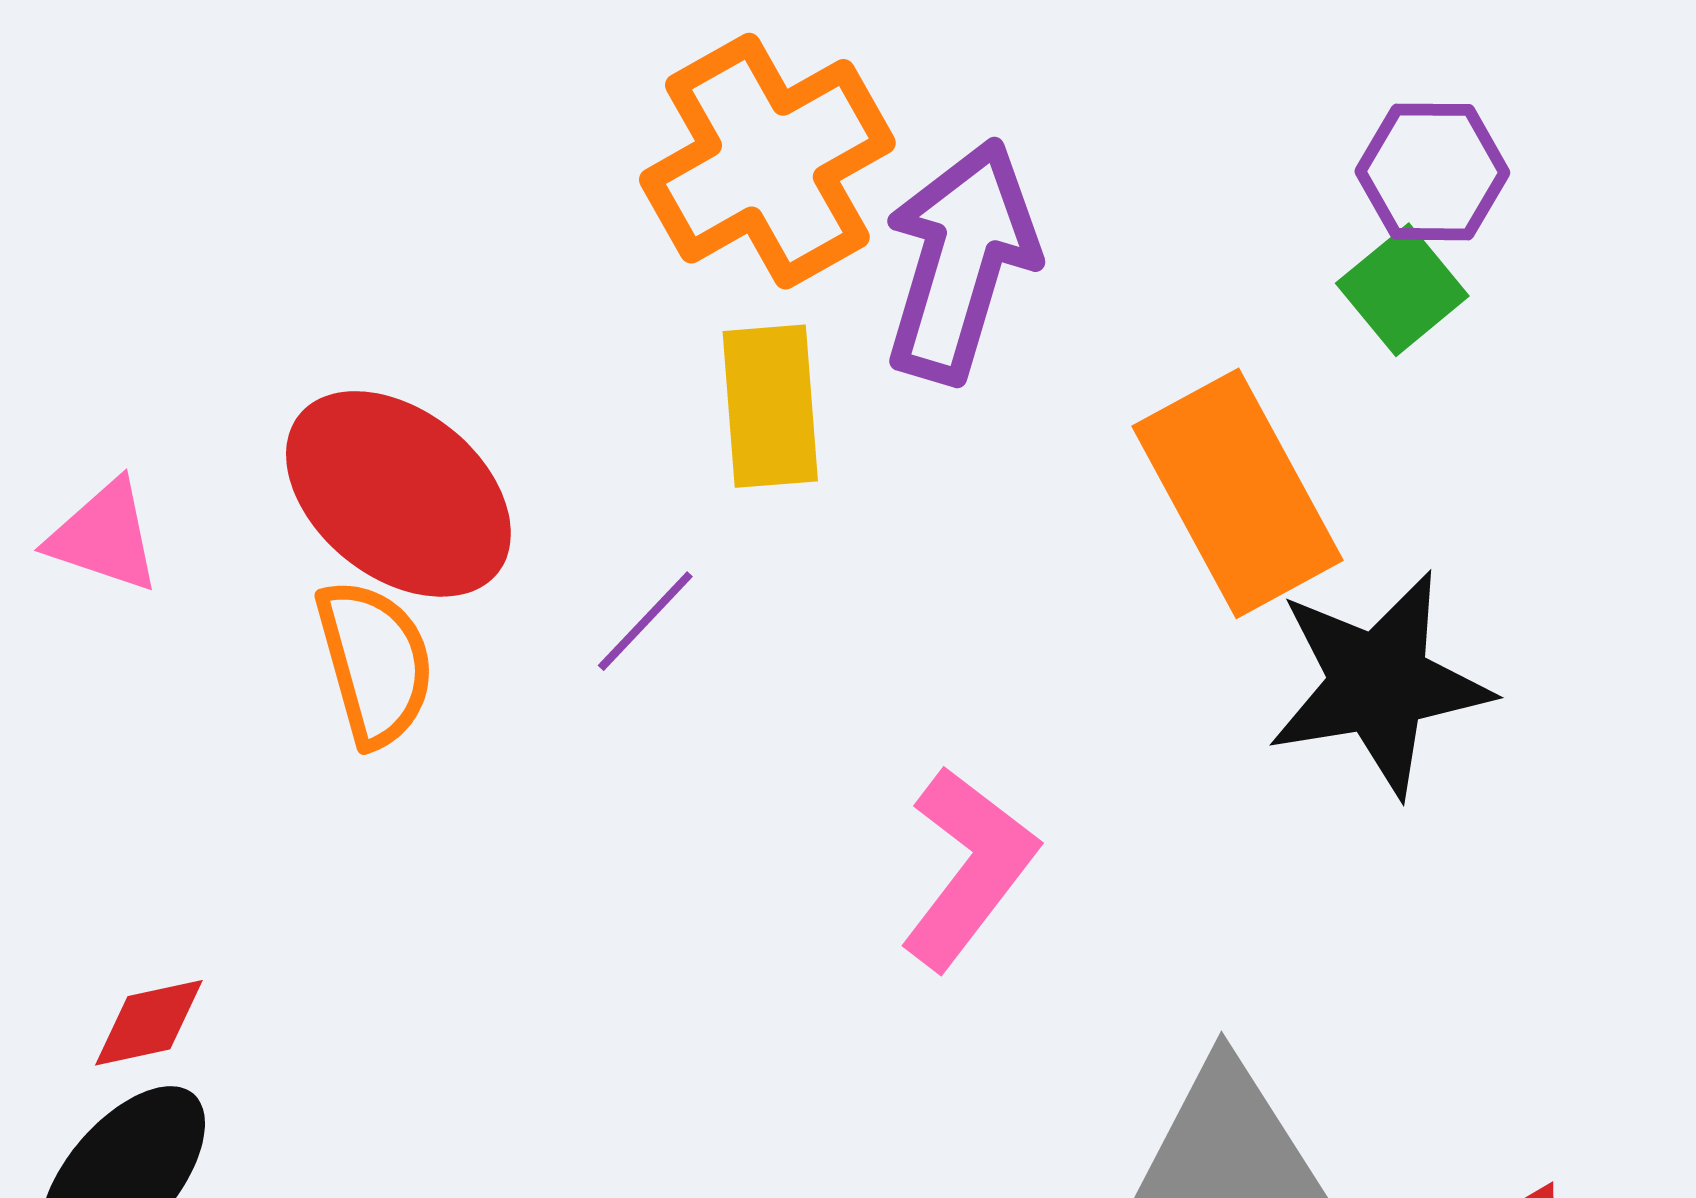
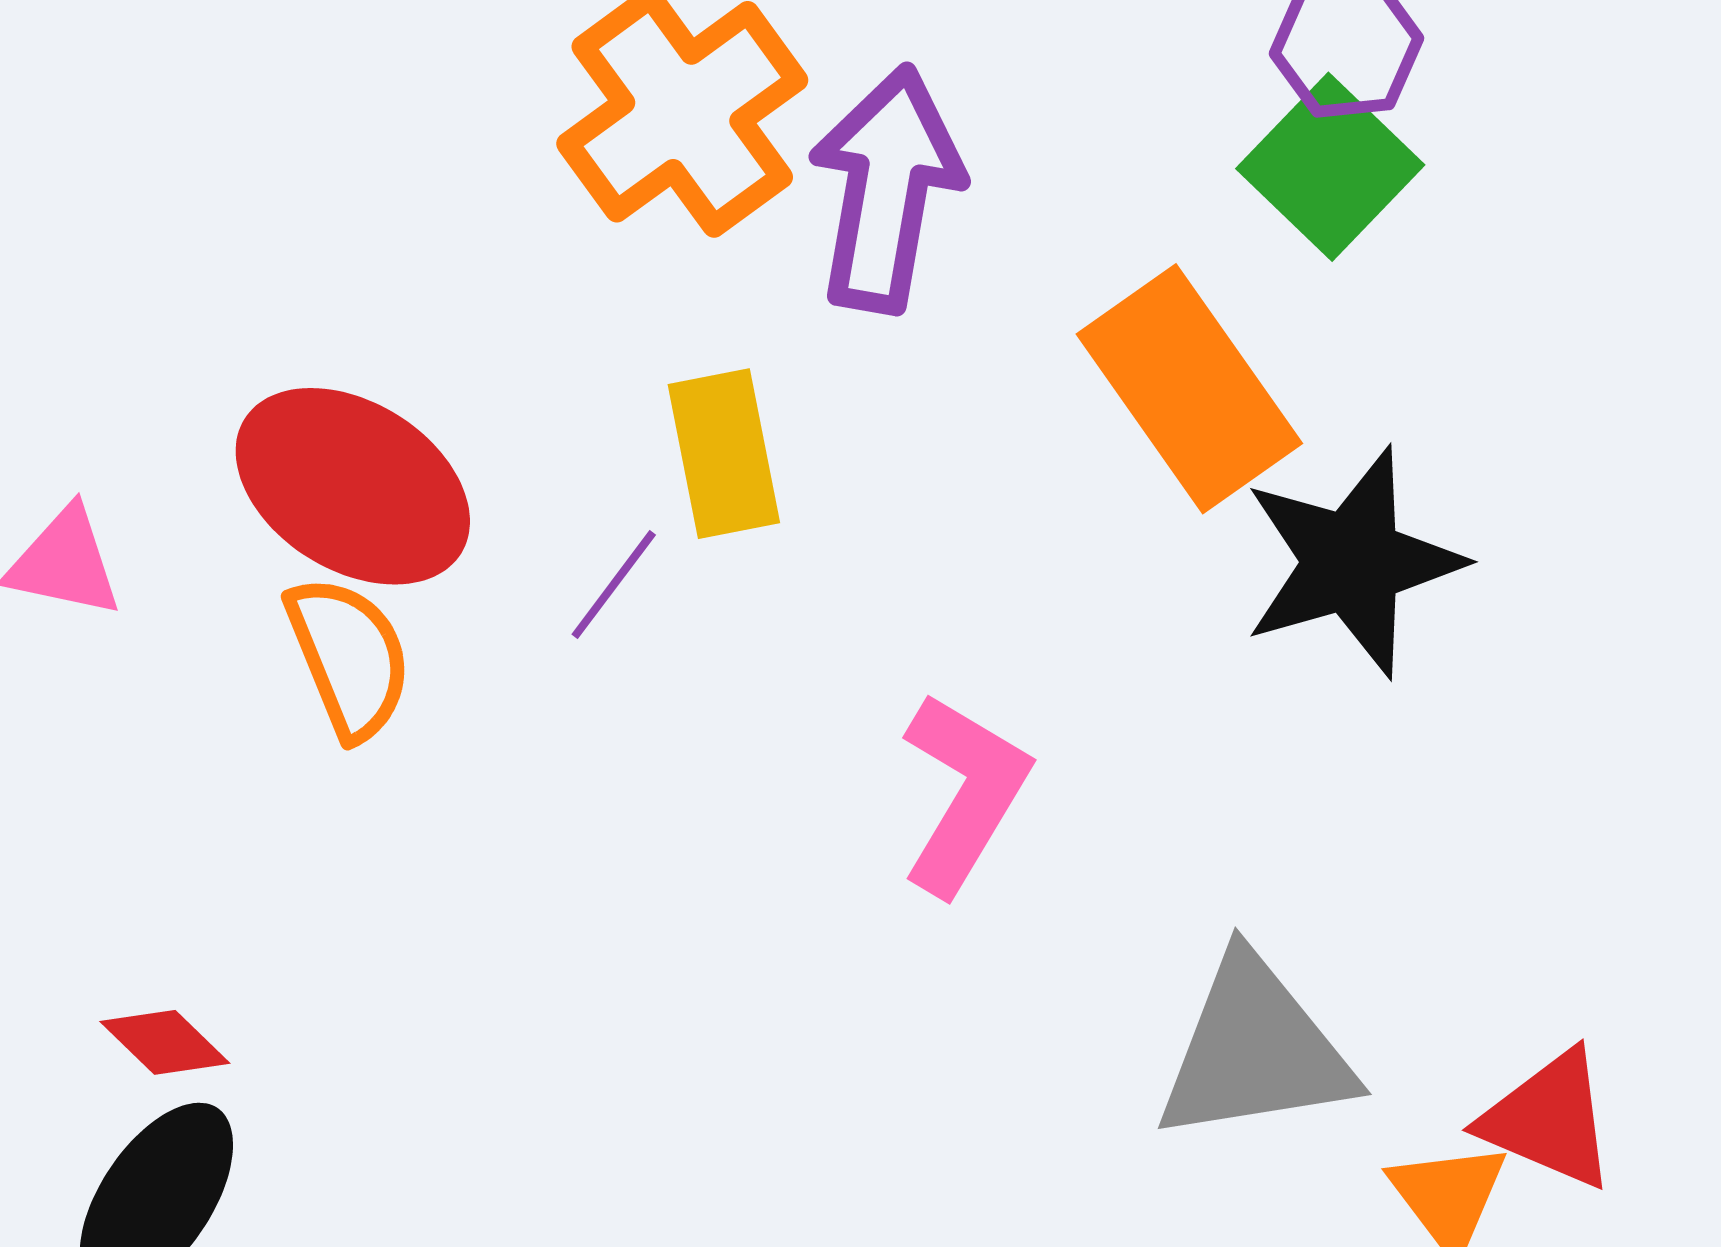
green square: (1402, 290) -> (1330, 167), size x1.4
yellow rectangle: (770, 406) -> (724, 454), moved
red diamond: (149, 1023) -> (165, 1042), turned 63

